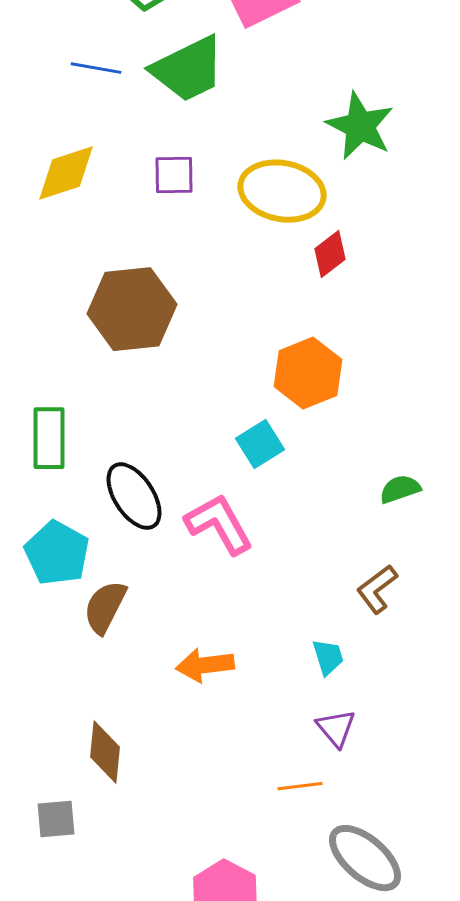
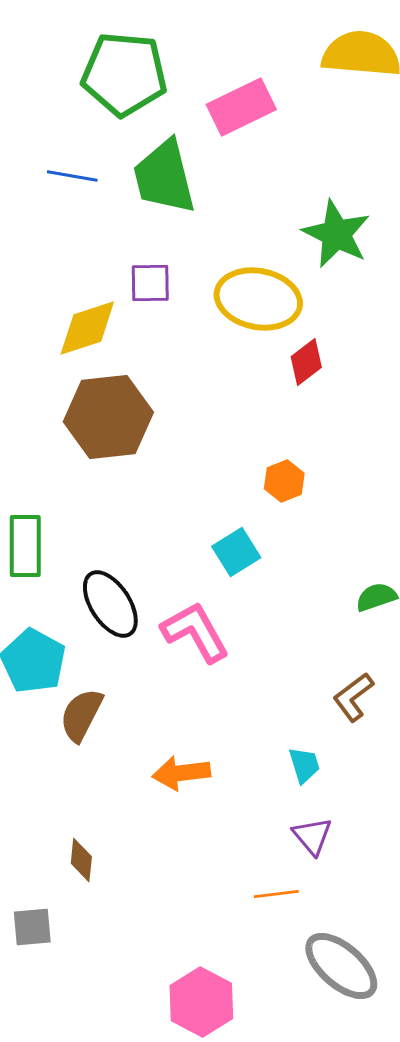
green trapezoid: (188, 69) -> (164, 177), turned 102
yellow diamond: (66, 173) -> (87, 328), moved
orange hexagon: (308, 373) -> (284, 481), size x0.6
brown diamond: (105, 752) -> (81, 860), size x0.7

